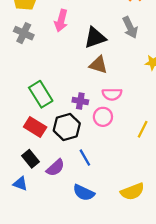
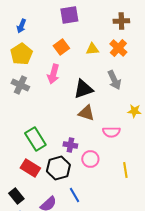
pink semicircle: (112, 94) -> (111, 132), moved
yellow line: (143, 129) -> (125, 170), turned -35
black rectangle: (31, 159) -> (16, 196), moved

